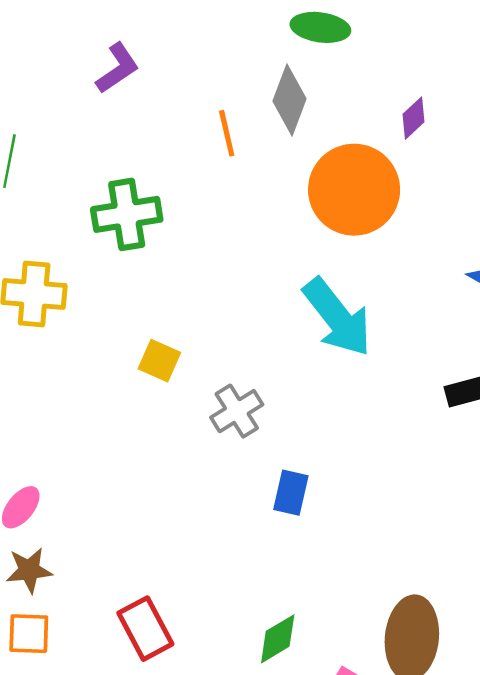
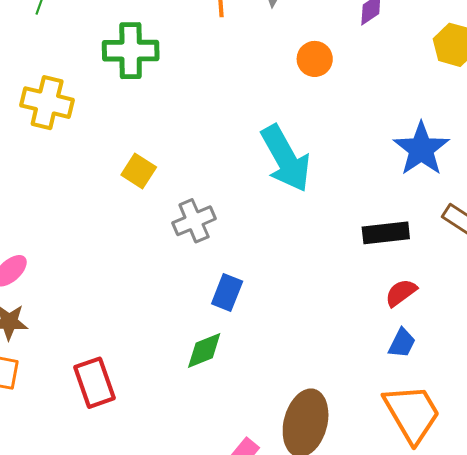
orange circle: (354, 190) -> (315, 59), size x0.5
green diamond: (278, 639) -> (204, 350), moved

